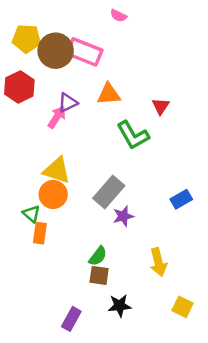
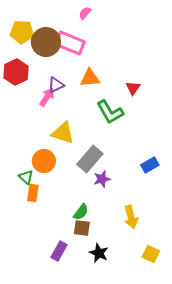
pink semicircle: (118, 16) -> (85, 13), moved, turned 104
yellow triangle: (57, 170) -> (63, 133), moved
black star: (120, 306) -> (99, 253), turned 30
purple rectangle: (71, 319) -> (59, 251), moved

